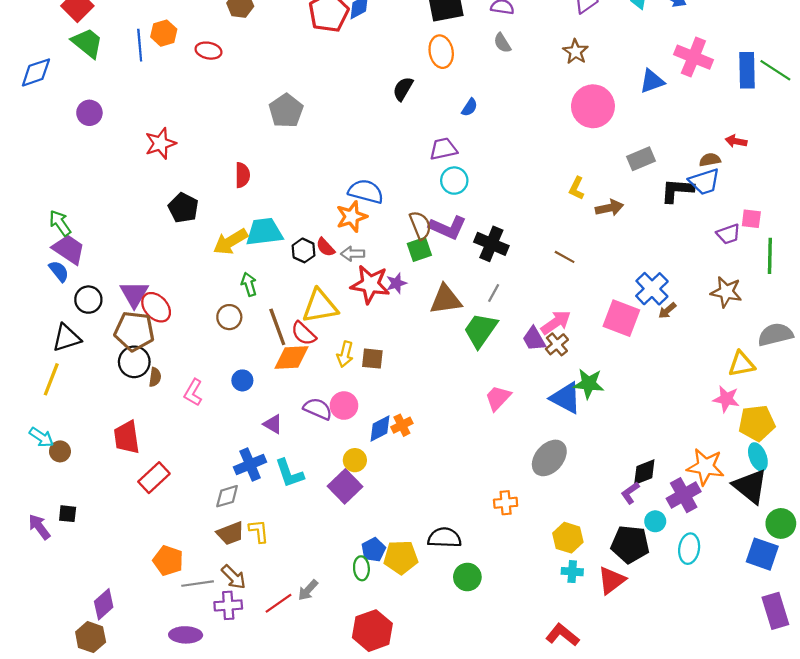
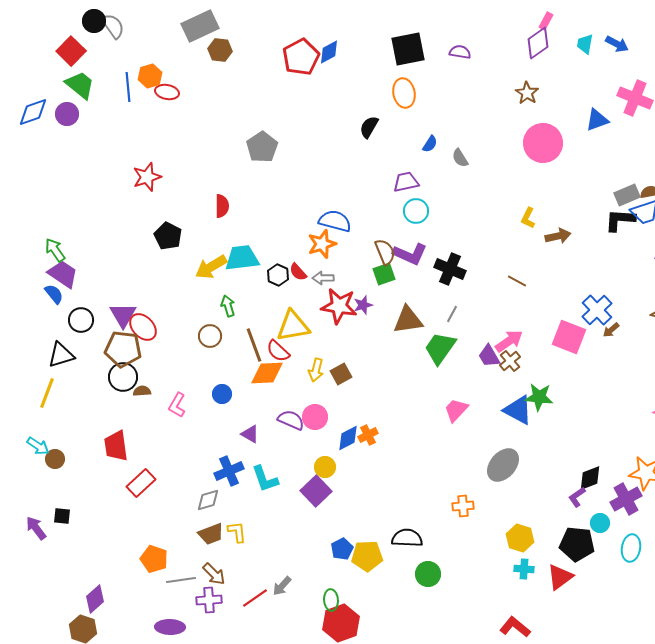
gray semicircle: (502, 43) -> (460, 158), moved
red ellipse: (209, 51) -> (167, 92), moved
purple circle: (89, 113) -> (67, 114), moved
gray rectangle: (641, 159) -> (627, 195), moved
brown square: (372, 359) -> (341, 374), turned -35
brown semicircle: (155, 377) -> (142, 391), turned -102
green ellipse: (361, 568) -> (331, 600), moved

